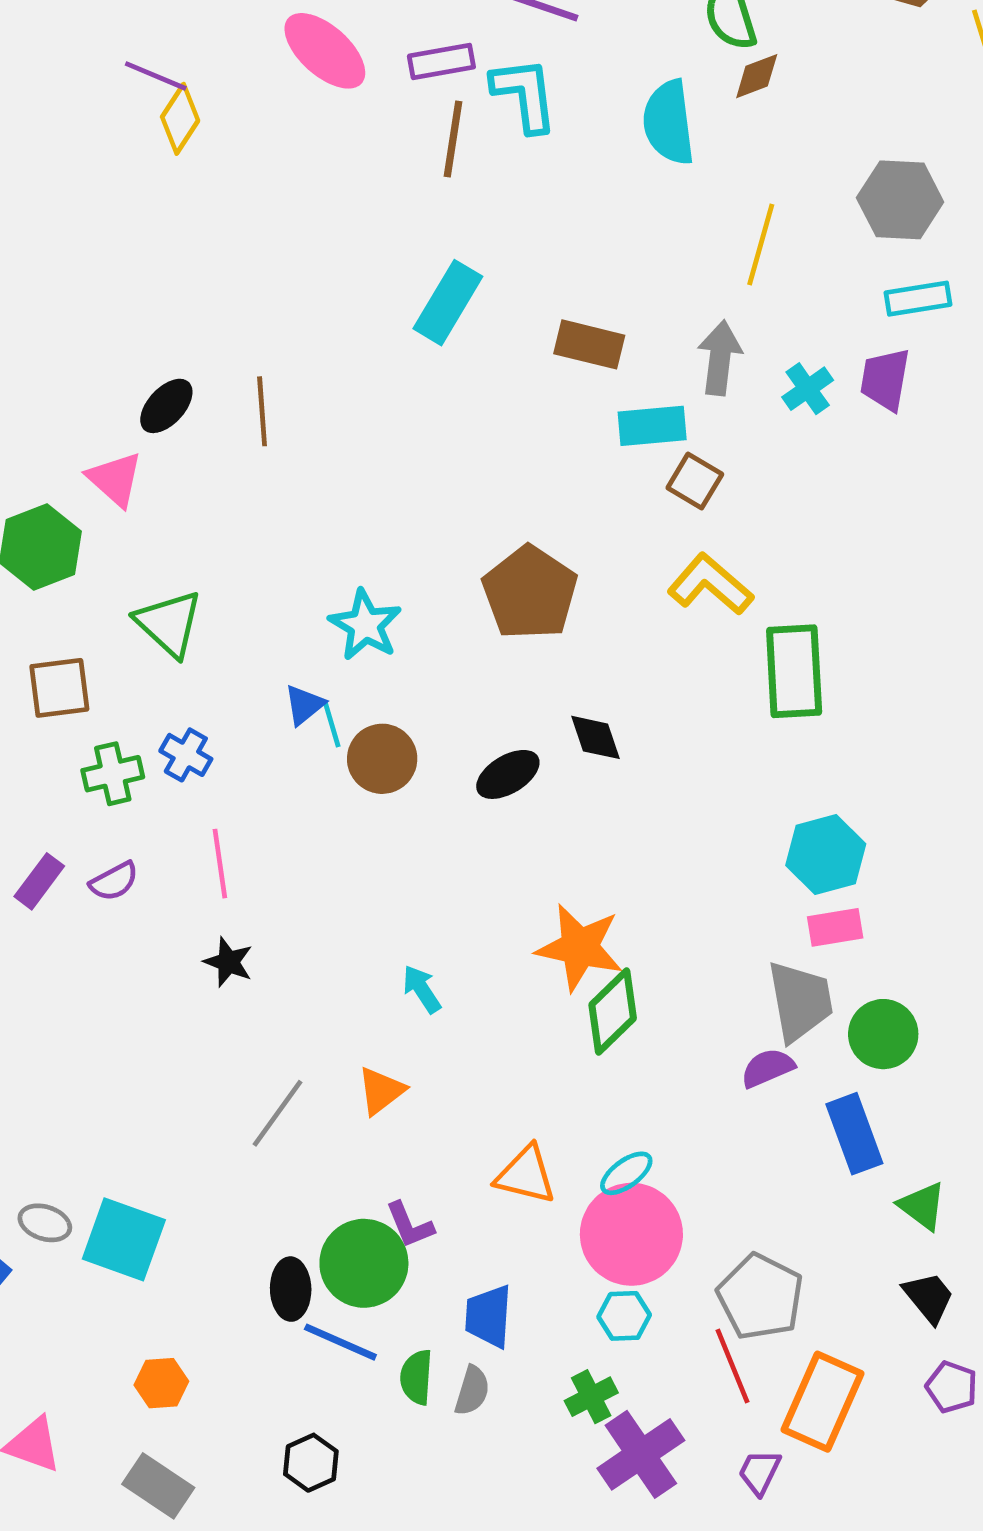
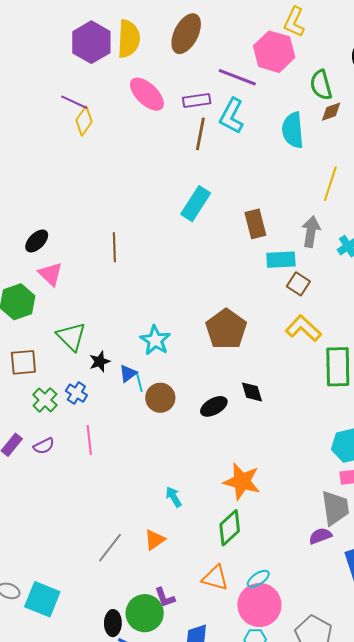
cyan L-shape: (525, 95) -> (232, 116), turned -147
brown rectangle: (589, 344) -> (255, 224), turned 60
black ellipse: (166, 406) -> (37, 241), moved
green cross: (113, 774) -> (45, 400), turned -35
black star: (228, 962) -> (100, 362), moved, turned 30
green diamond: (613, 1012) -> (230, 528), moved

